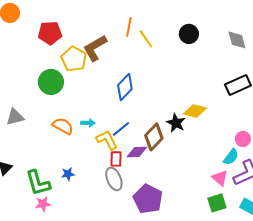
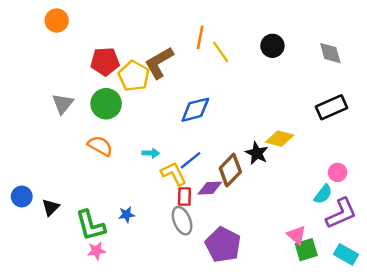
red pentagon: (50, 33) -> (105, 61), moved
blue diamond: (125, 87) -> (195, 110), turned 32
gray triangle: (15, 117) -> (63, 104), moved, turned -36
orange semicircle: (63, 126) -> (100, 146), moved
pink triangle: (220, 178) -> (297, 235), moved

